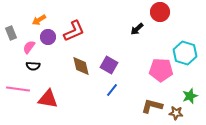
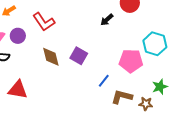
red L-shape: (74, 31) -> (44, 22), turned 80
purple circle: (48, 37) -> (18, 36), moved
blue line: (112, 90) -> (104, 81), moved

